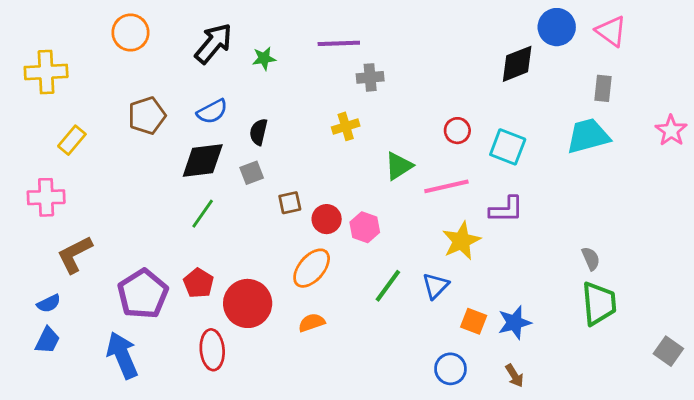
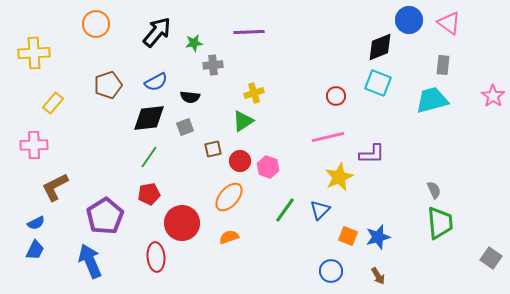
gray cross: (370, 77) -> (213, 65), moved
black semicircle: (258, 132) -> (190, 97), turned -96
cyan square: (508, 147) -> (378, 83), moved
green triangle: (399, 166) -> (243, 121), moved
red pentagon: (199, 283) -> (149, 194), moved, turned 30

